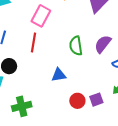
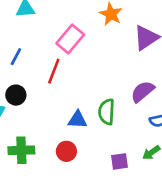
green semicircle: (76, 46) -> (107, 112), moved
red circle: (77, 101) -> (66, 151), moved

